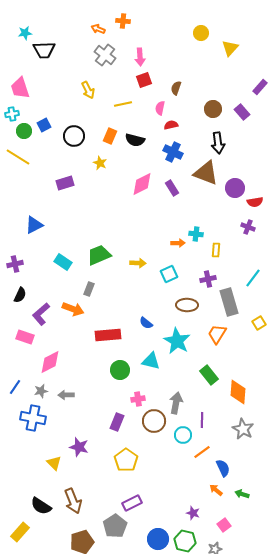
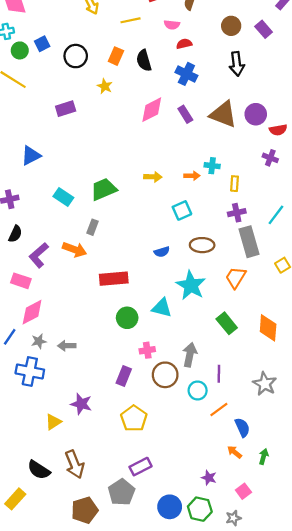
pink semicircle: (160, 108) -> (172, 25), turned -96
black semicircle: (135, 140) -> (144, 61), turned 60
brown triangle: (206, 173) -> (223, 114), moved
yellow arrow: (138, 263) -> (153, 177), moved
purple cross: (208, 279) -> (237, 213), moved
blue semicircle: (146, 323) -> (162, 252), moved, turned -56
pink diamond: (50, 362) -> (32, 312), moved
orange diamond: (238, 392) -> (268, 328), moved
yellow triangle: (54, 463) -> (53, 422), turned 42
green arrow: (242, 494) -> (264, 456), turned 88

